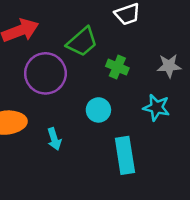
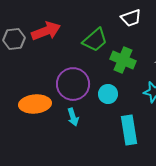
green cross: (117, 67) -> (123, 60), size x1.4
purple circle: (45, 73) -> (73, 84), moved

